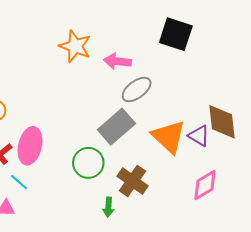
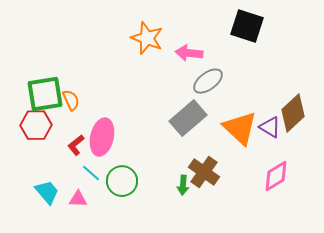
brown diamond: (222, 122) -> (293, 113), turned 54
green circle: (88, 163) -> (122, 181), moved
green arrow: (108, 207) -> (183, 185), moved

